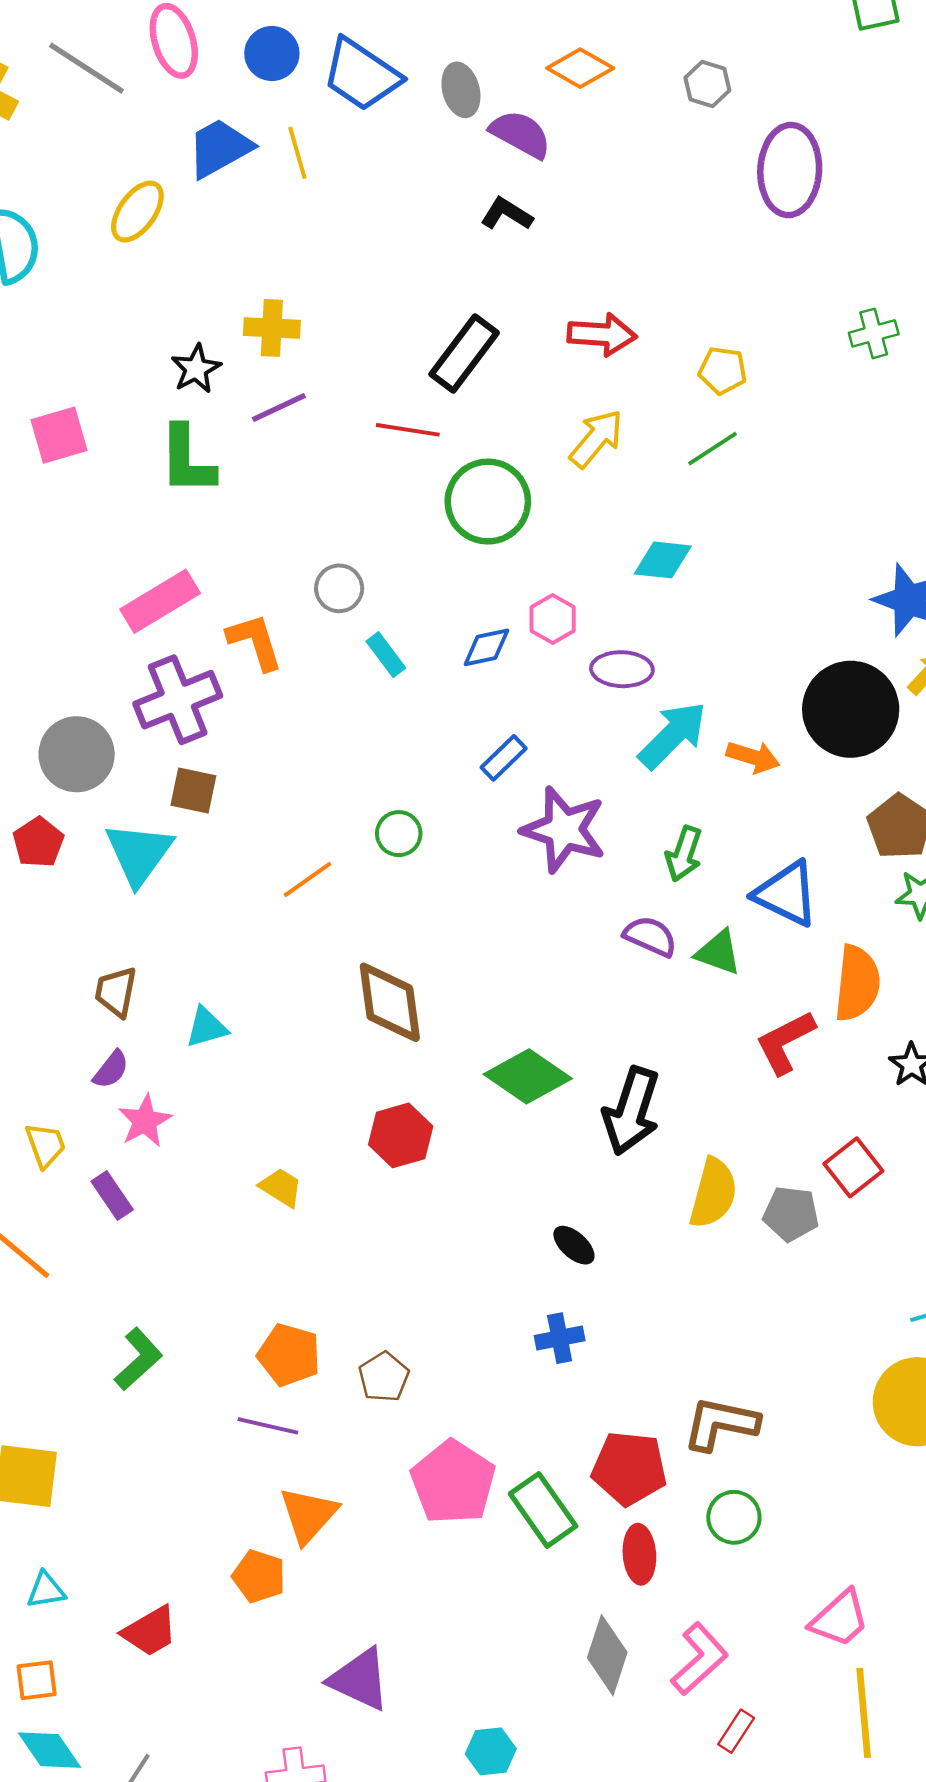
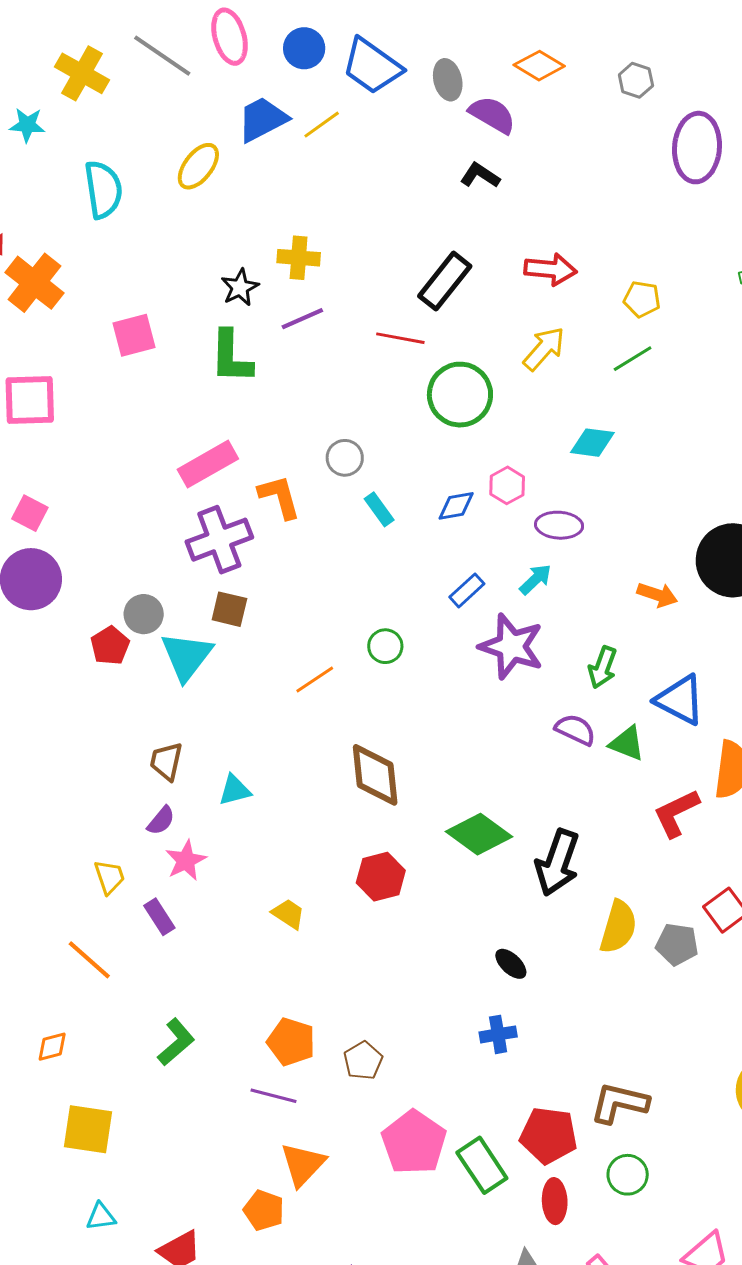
yellow line: (297, 153) -> (322, 125), turned 69
cyan arrow: (673, 735) -> (535, 579), moved, size x0.6
gray circle: (77, 754) -> (144, 614), moved, size x0.7

